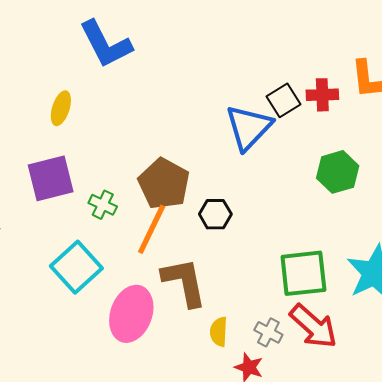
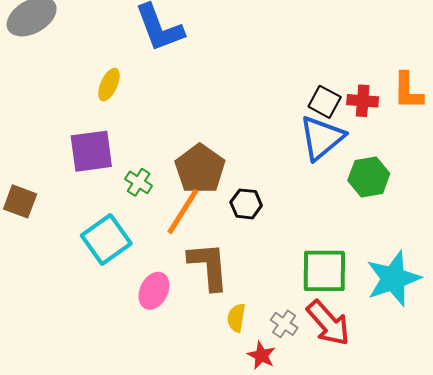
black square: (284, 100) -> (325, 102), turned -36
blue triangle: (249, 127) -> (322, 138), moved
pink ellipse: (131, 314) -> (154, 291), size x0.7

